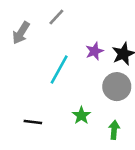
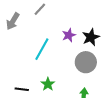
green star: (81, 115) -> (48, 84), moved

